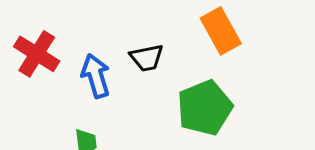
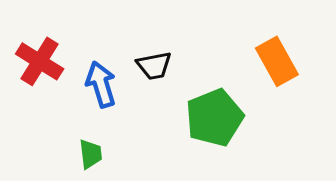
orange rectangle: (221, 31) -> (277, 61), moved

